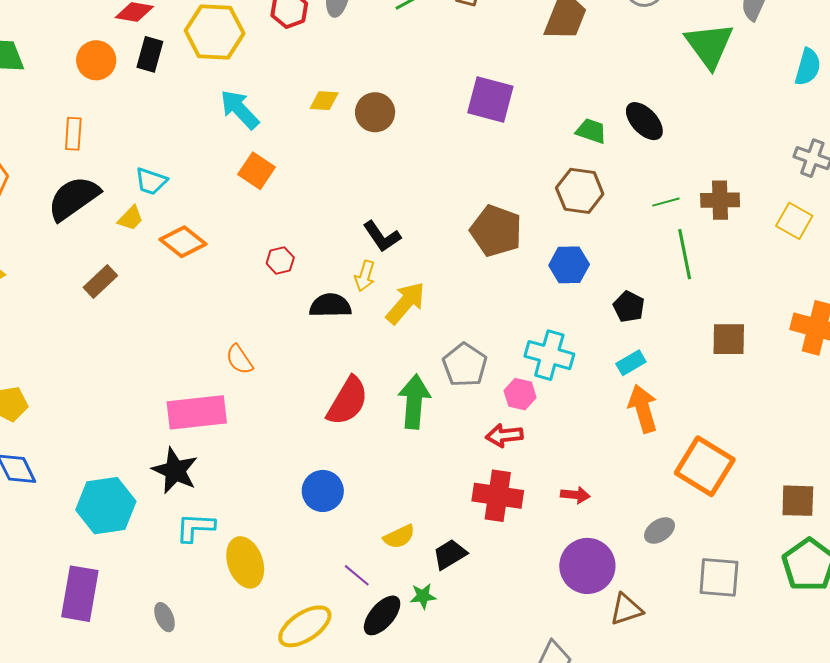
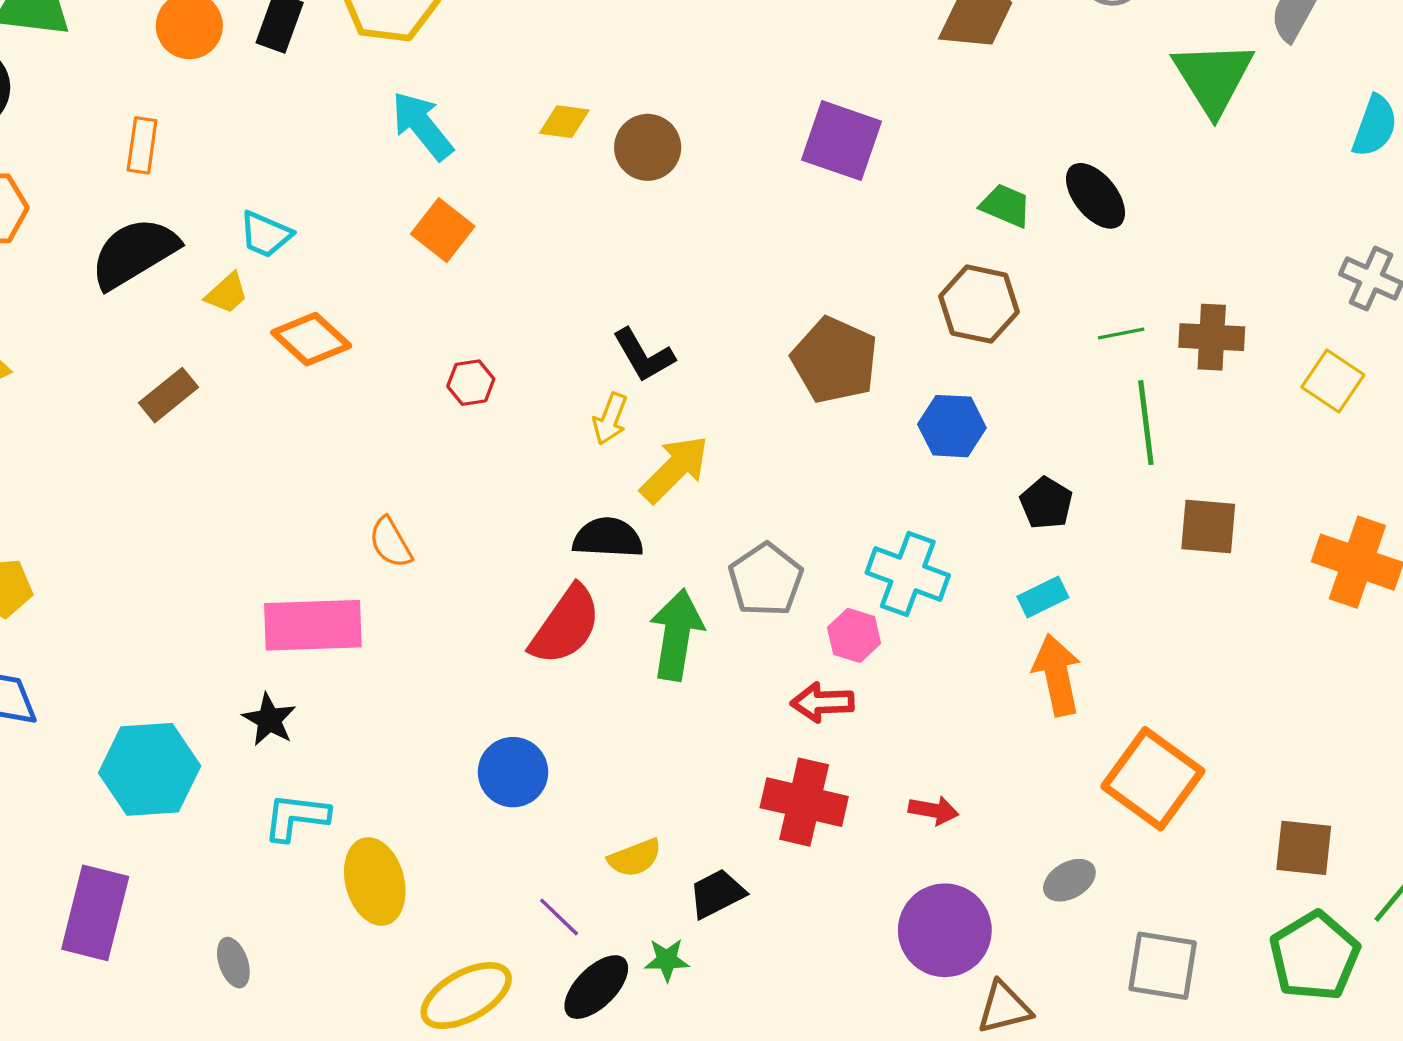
black semicircle: (330, 306) -> (608, 538), moved
brown square: (729, 339) -> (1208, 526), moved
black star: (175, 471) -> (269, 720), size x0.7

